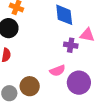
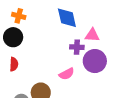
purple circle: (79, 83) -> (95, 61), moved

